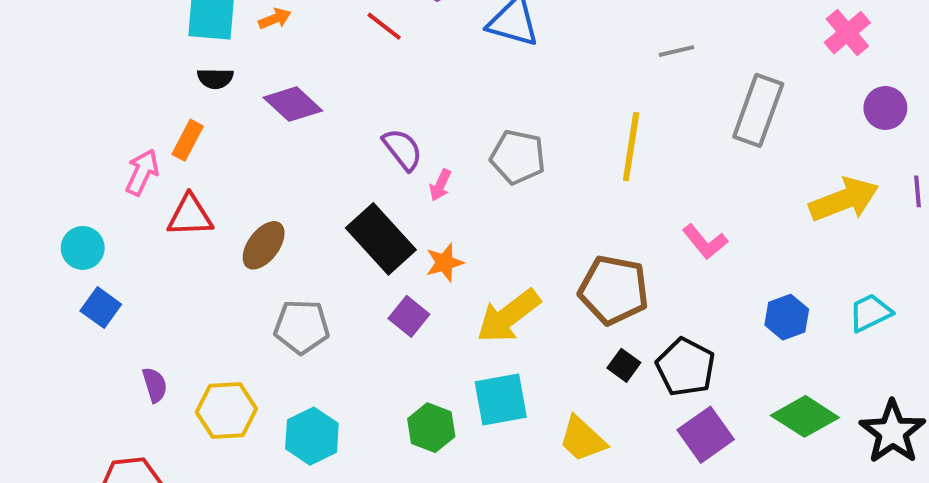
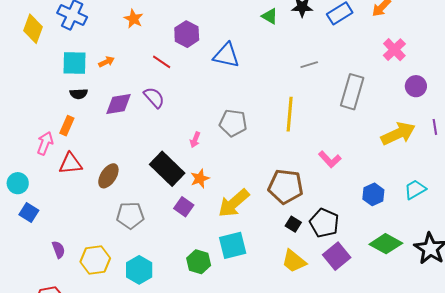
purple diamond: (293, 104) -> (118, 104), turned -48
purple semicircle: (402, 149) -> (154, 97), moved
yellow trapezoid: (582, 439) -> (294, 261), moved

